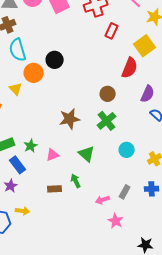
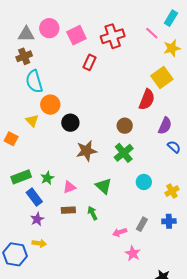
red rectangle: (112, 31) -> (89, 62), moved
black circle: (55, 60) -> (70, 123), moved
purple star: (11, 186) -> (37, 219), moved
brown rectangle: (55, 189) -> (68, 210), moved

